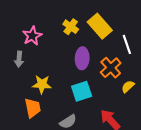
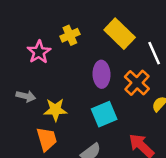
yellow cross: (71, 27) -> (70, 35), moved, turned 35
gray arrow: (19, 59) -> (26, 96), moved, turned -77

